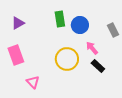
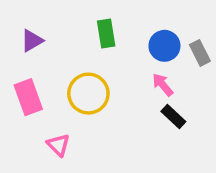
blue circle: (80, 25) -> (164, 46), moved
yellow circle: (67, 59) -> (88, 94), moved

